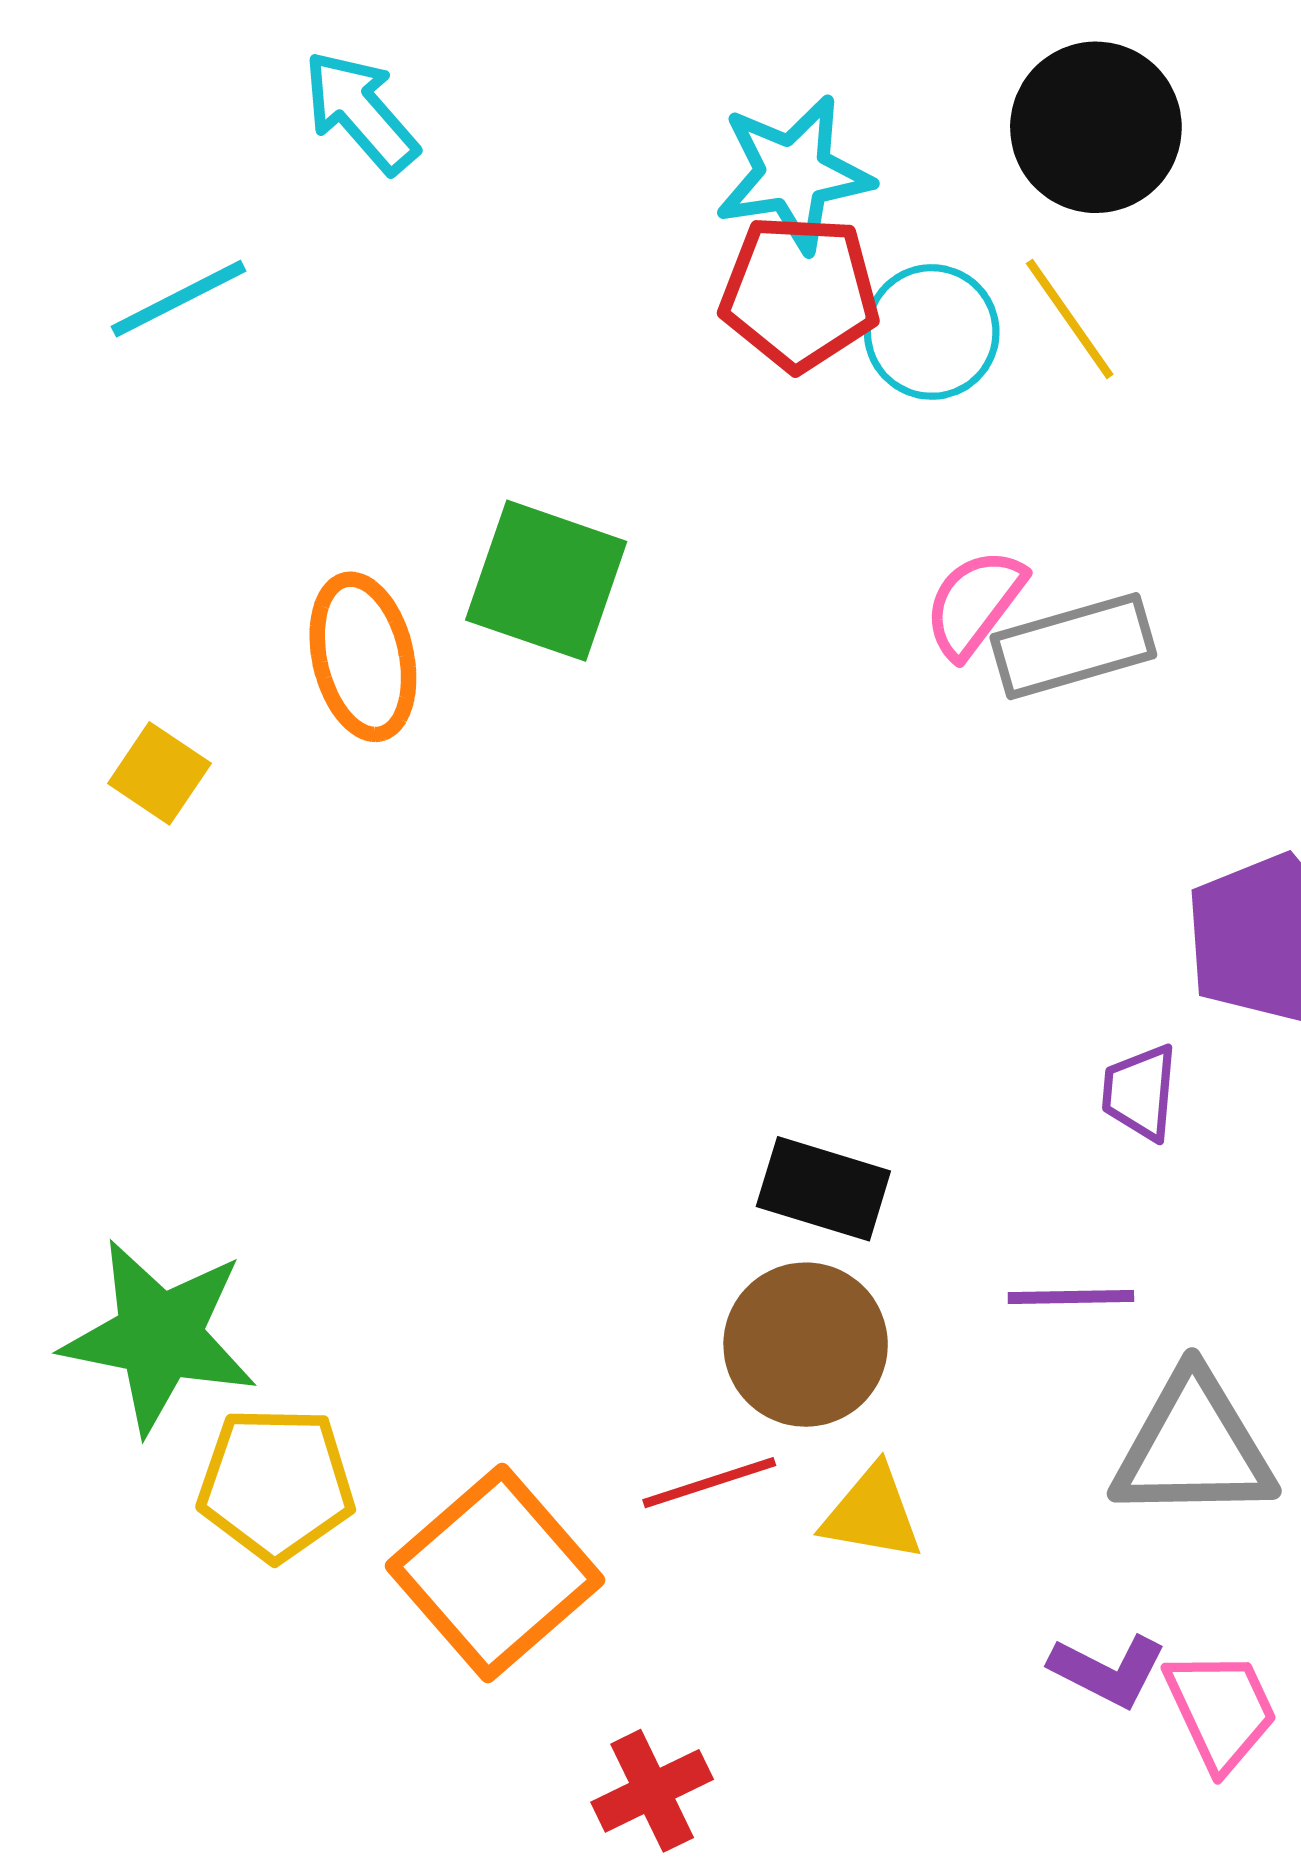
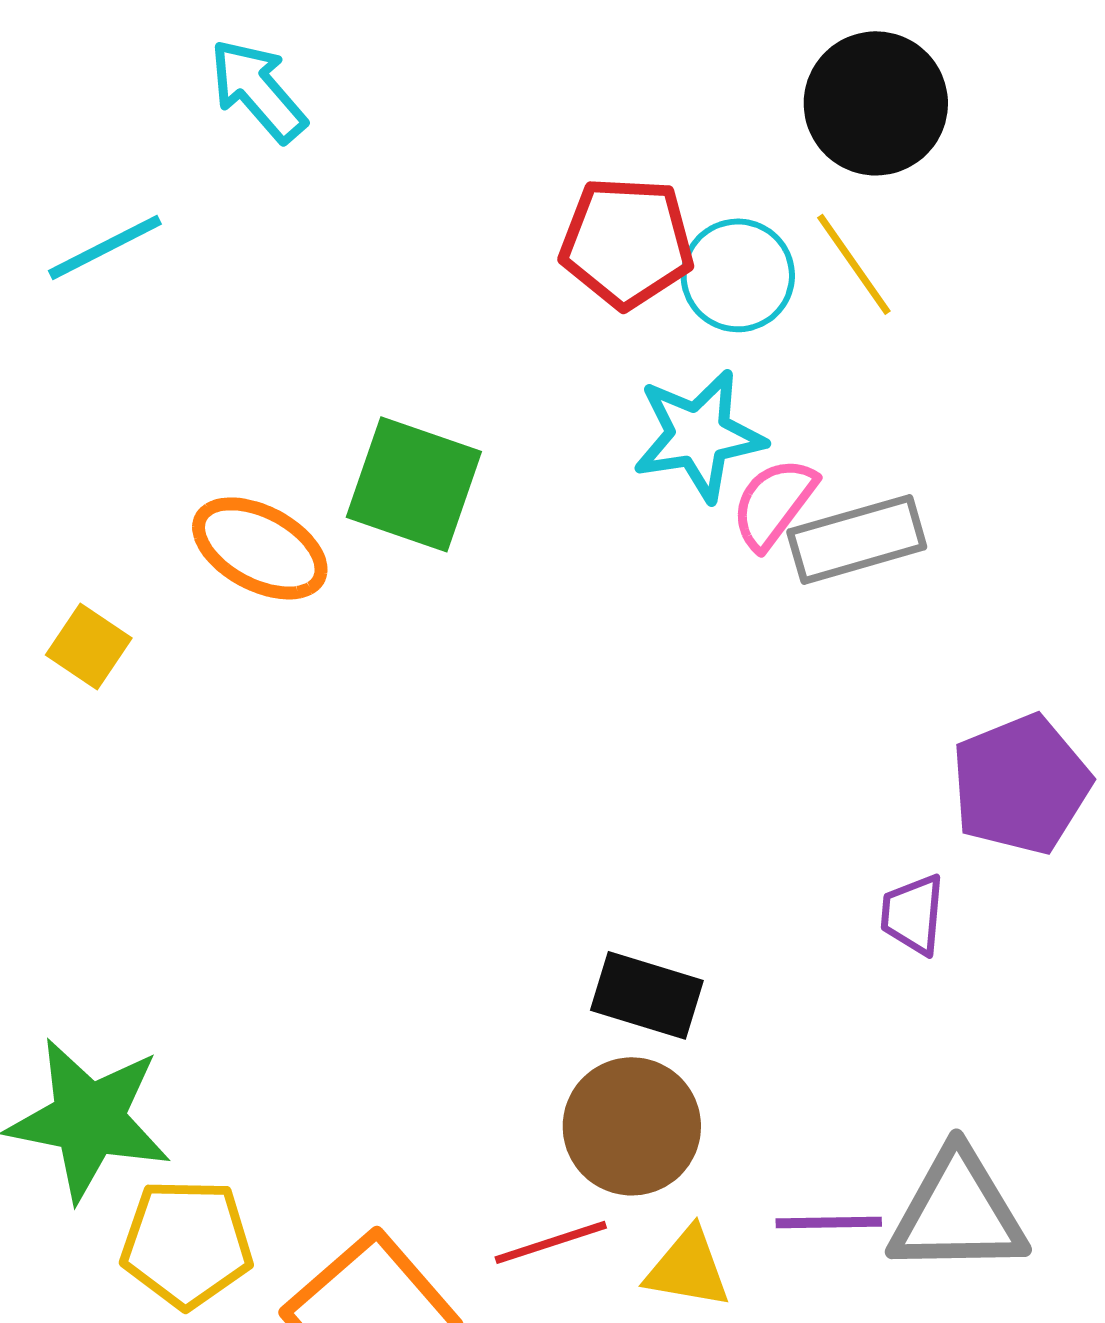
cyan star: (794, 174) -> (699, 435), moved
orange ellipse: (363, 657) -> (260, 548), turned -49
purple line: (1071, 1297) -> (829, 1222), moved

